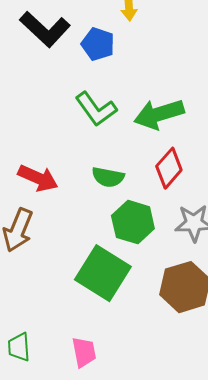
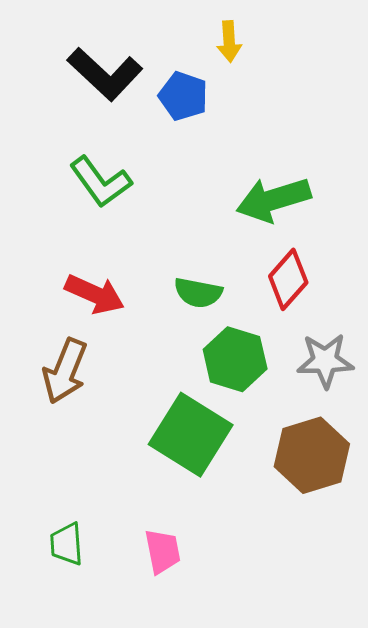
green L-shape: (96, 109) -> (101, 182), moved

